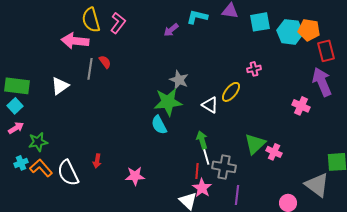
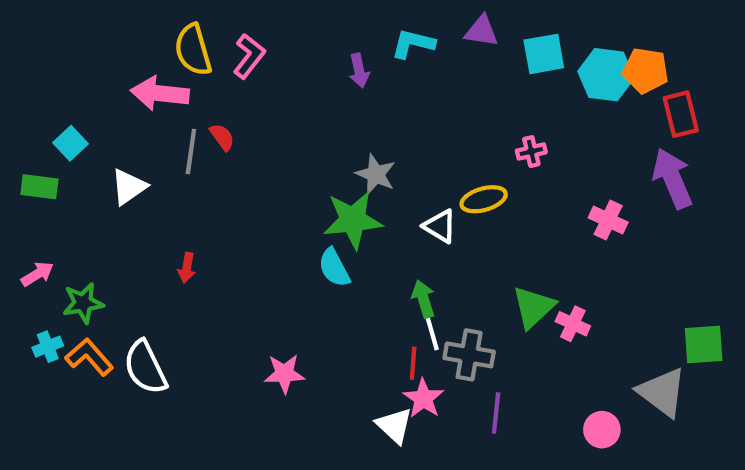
purple arrow: (171, 30) -> (359, 71), turned -63
green rectangle: (17, 86) -> (39, 187), size x0.7
yellow ellipse: (231, 92) -> (484, 199), turned 35
cyan square: (15, 106) -> (71, 143), moved
pink cross: (301, 106) -> (608, 220), moved
red arrow: (97, 161) -> (187, 268), moved

